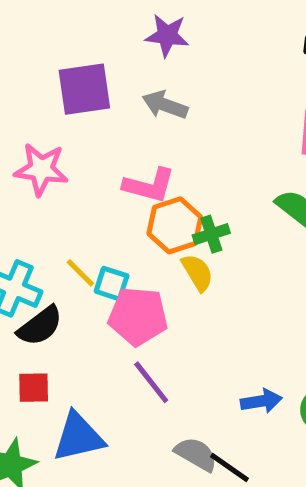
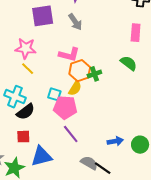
gray arrow: (165, 105) -> (75, 22), turned -144
yellow line: (80, 273) -> (28, 69), moved
yellow semicircle: (197, 273) -> (75, 88), moved, turned 63

